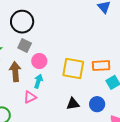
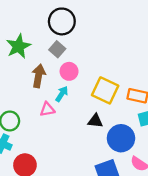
black triangle: (73, 104) -> (95, 121), moved
blue circle: (97, 104) -> (121, 138), size x1.5

